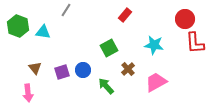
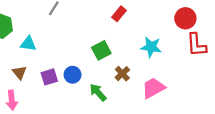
cyan triangle: (43, 32) -> (28, 44), moved

